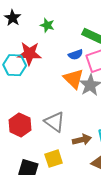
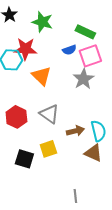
green star: (47, 25) -> (42, 22), size x1.5
orange triangle: (74, 79) -> (41, 76), moved

